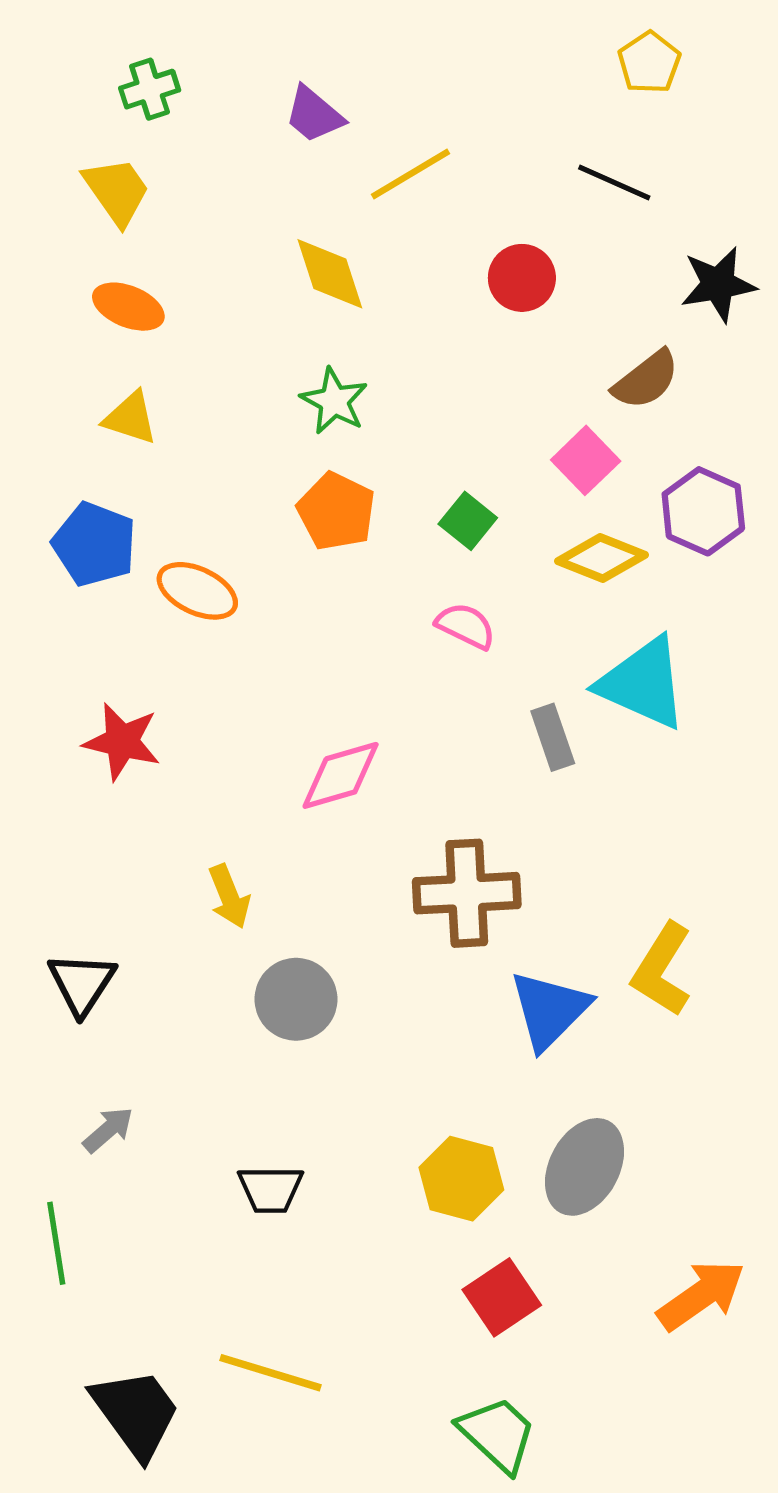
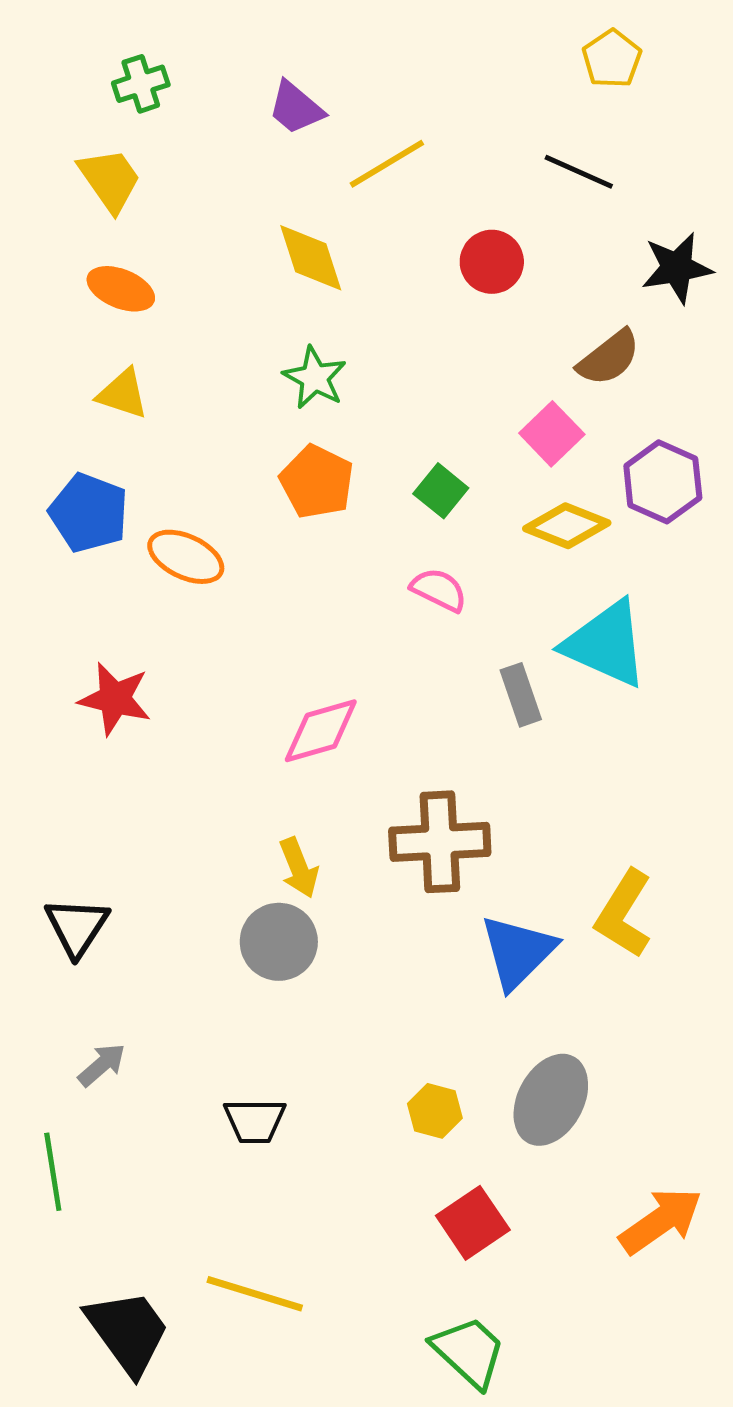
yellow arrow: (229, 896) -> (299, 868), moved
yellow hexagon: (461, 1179) -> (435, 1111), size x0.7

